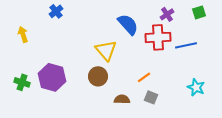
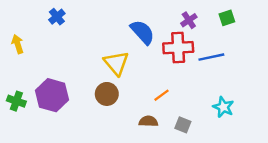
gray square: (151, 97) -> (183, 125), moved
brown semicircle: (122, 99) -> (148, 121), moved

